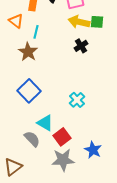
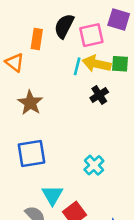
cyan line: (36, 32) -> (77, 66), moved
blue square: (29, 91) -> (32, 154), turned 35
cyan triangle: (45, 123) -> (52, 195), turned 30

